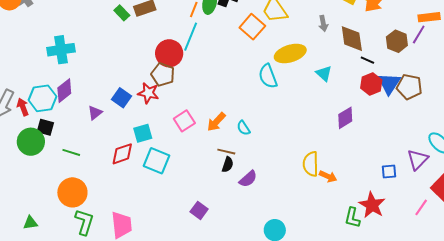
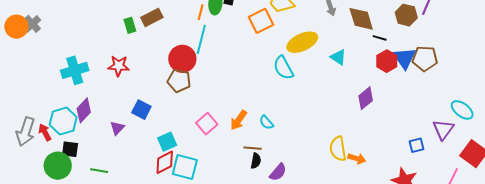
green rectangle: (122, 13) -> (130, 25), turned 35
orange square: (252, 27) -> (261, 21), turned 30
red star: (148, 93) -> (119, 66), moved
red diamond: (122, 154) -> (165, 162), moved

